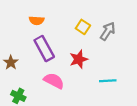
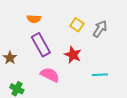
red star: (79, 59) -> (73, 55), turned -30

